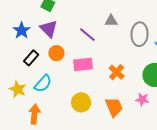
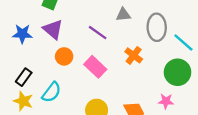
blue star: (22, 30) -> (22, 34), turned -30
black rectangle: (31, 58) -> (24, 77), moved
pink rectangle: (83, 64) -> (95, 67), turned 54
orange cross: (117, 72) -> (134, 55), moved

